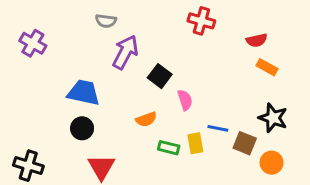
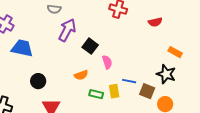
orange rectangle: (267, 67) -> (175, 52), moved
blue trapezoid: (84, 92) -> (22, 48), moved

